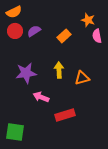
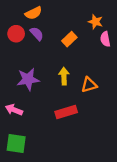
orange semicircle: (14, 12) -> (33, 13), moved
purple semicircle: (34, 31) -> (37, 34), turned 80
pink arrow: (41, 97) -> (14, 110), moved
red rectangle: (65, 115) -> (66, 112), moved

